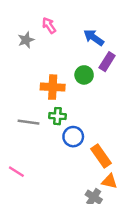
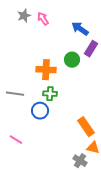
gray star: (26, 40) -> (24, 16), moved
gray line: (28, 122) -> (15, 94), moved
blue circle: (73, 137) -> (40, 111), moved

